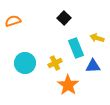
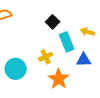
black square: (64, 18) -> (53, 22), moved
cyan circle: (25, 63) -> (16, 69), moved

